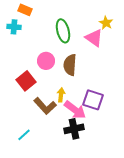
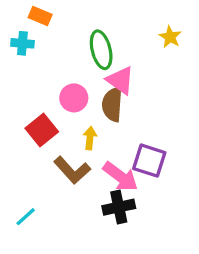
pink triangle: (94, 38) -> (120, 80), moved
yellow arrow: (61, 95) -> (90, 138), moved
cyan line: (24, 135) -> (26, 217), moved

